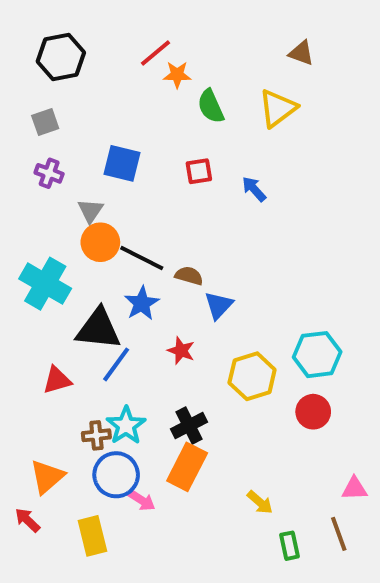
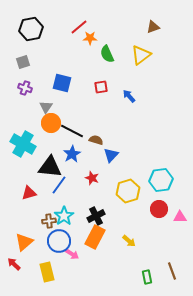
brown triangle: (301, 53) -> (153, 27), turned -40
pink triangle: (355, 489) -> (180, 217), moved
yellow arrow: (260, 502) -> (129, 241), moved

